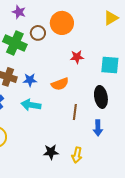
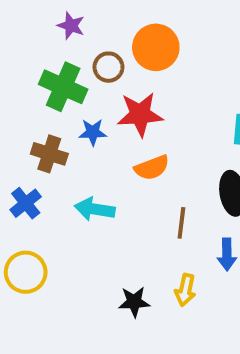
red star: (77, 57) -> (140, 114), moved, size x1.6
blue star: (30, 80) -> (93, 132), moved
yellow arrow: (77, 155) -> (185, 290), moved

